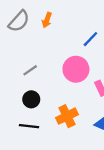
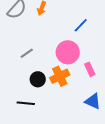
black circle: (31, 99) -> (38, 79), moved
orange cross: (67, 116) -> (60, 76), moved

